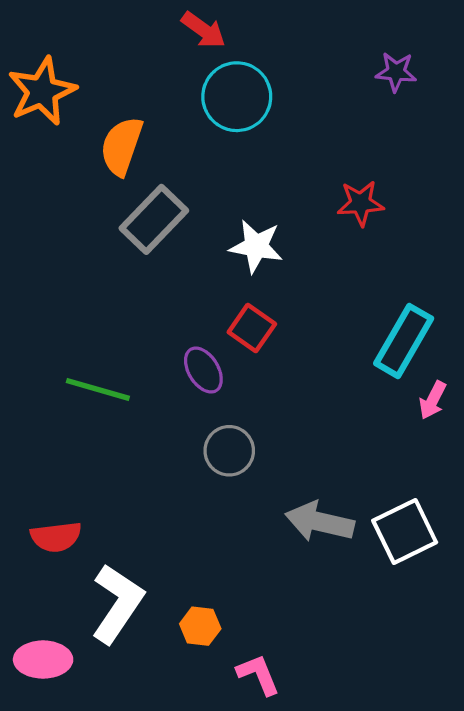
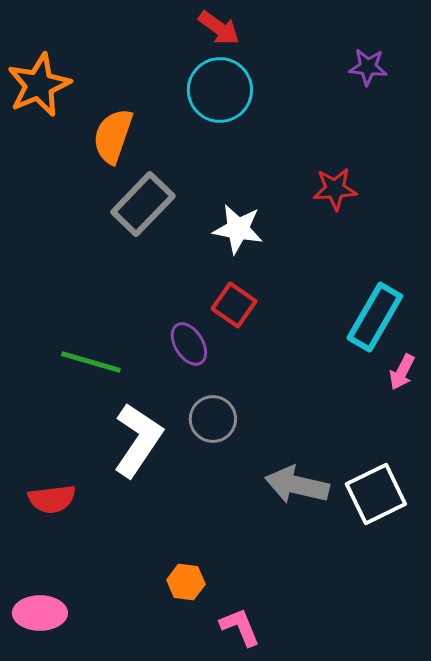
red arrow: (203, 30) -> (219, 28), moved
white L-shape: (117, 604) -> (138, 440), moved

